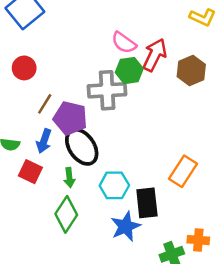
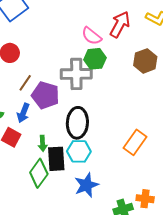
red arrow: (155, 55) -> (120, 24), moved
black ellipse: (82, 147) -> (77, 123), moved, turned 36
black rectangle: (147, 203) -> (56, 159), moved

